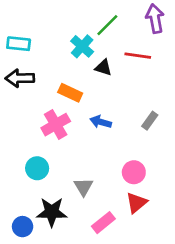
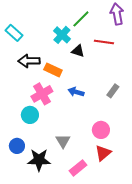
cyan rectangle: (19, 44) -> (14, 33), turned 36
black arrow: (20, 78) -> (29, 61), moved
cyan circle: (37, 168) -> (30, 115), moved
blue circle: (23, 227) -> (17, 146), moved

